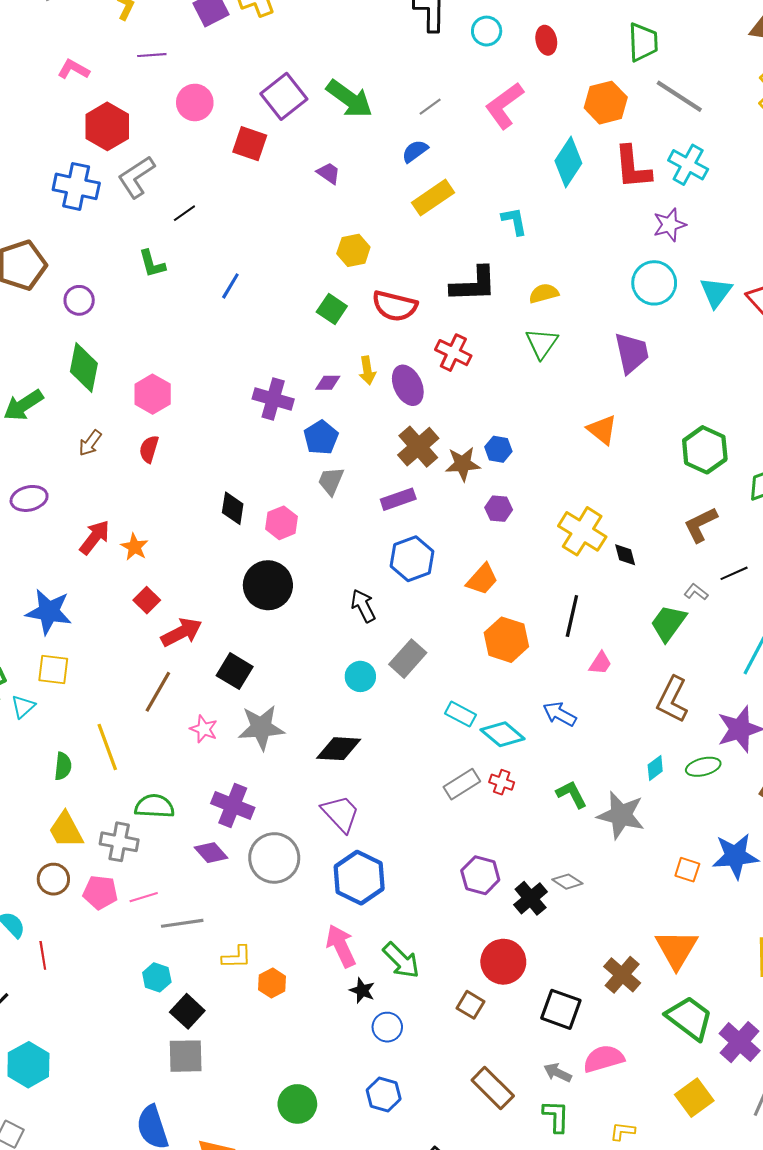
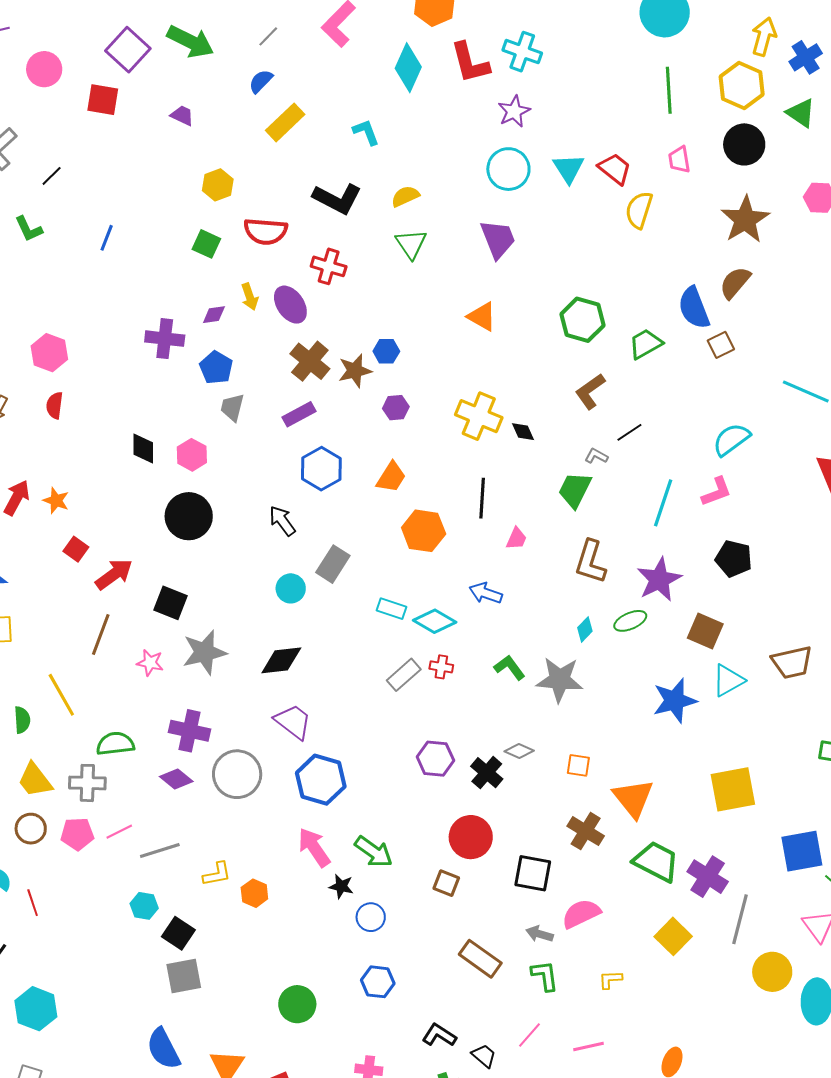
black L-shape: (474, 284) -> (337, 199), turned 39
orange square: (687, 870) -> (578, 765), moved

